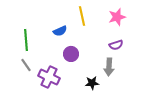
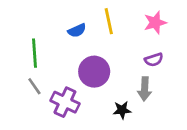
blue semicircle: (60, 31) -> (77, 31), moved
purple circle: (71, 54) -> (94, 72), size x1.5

